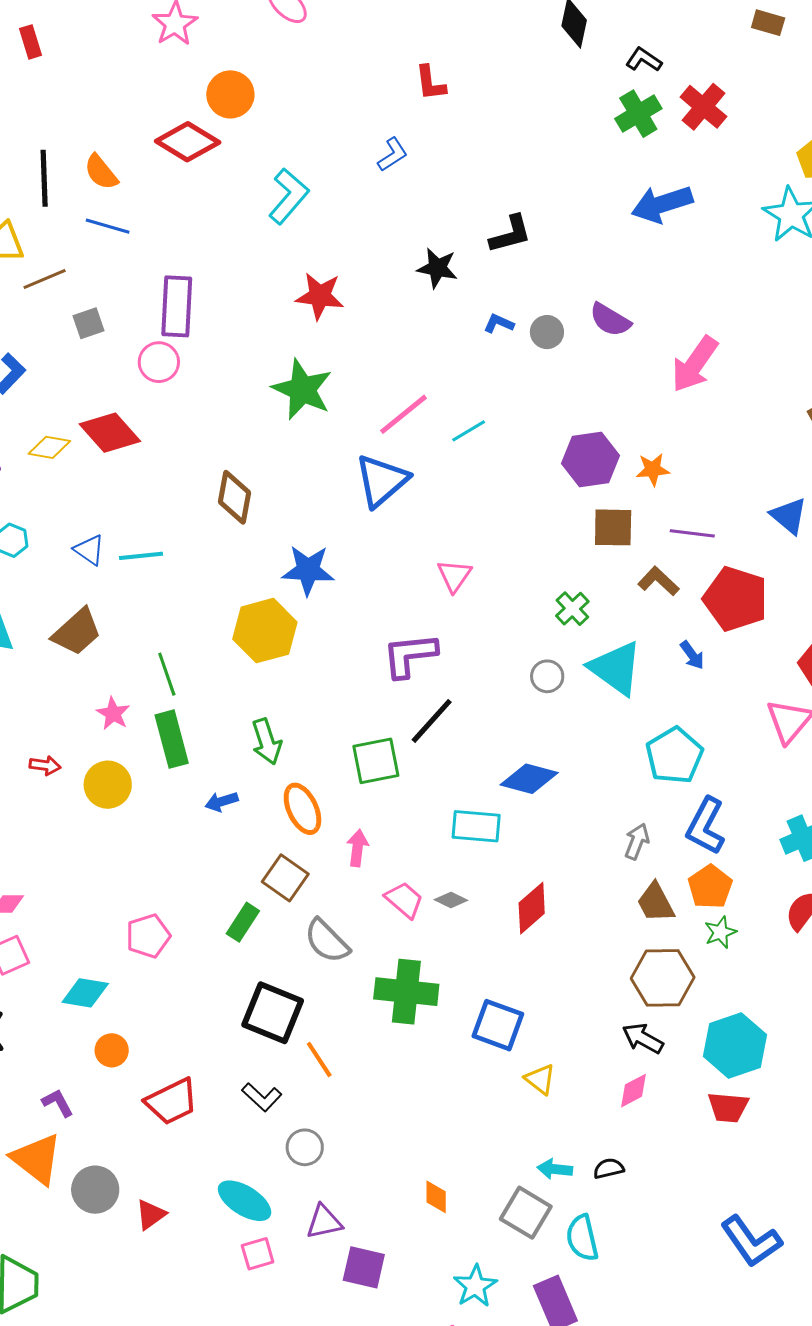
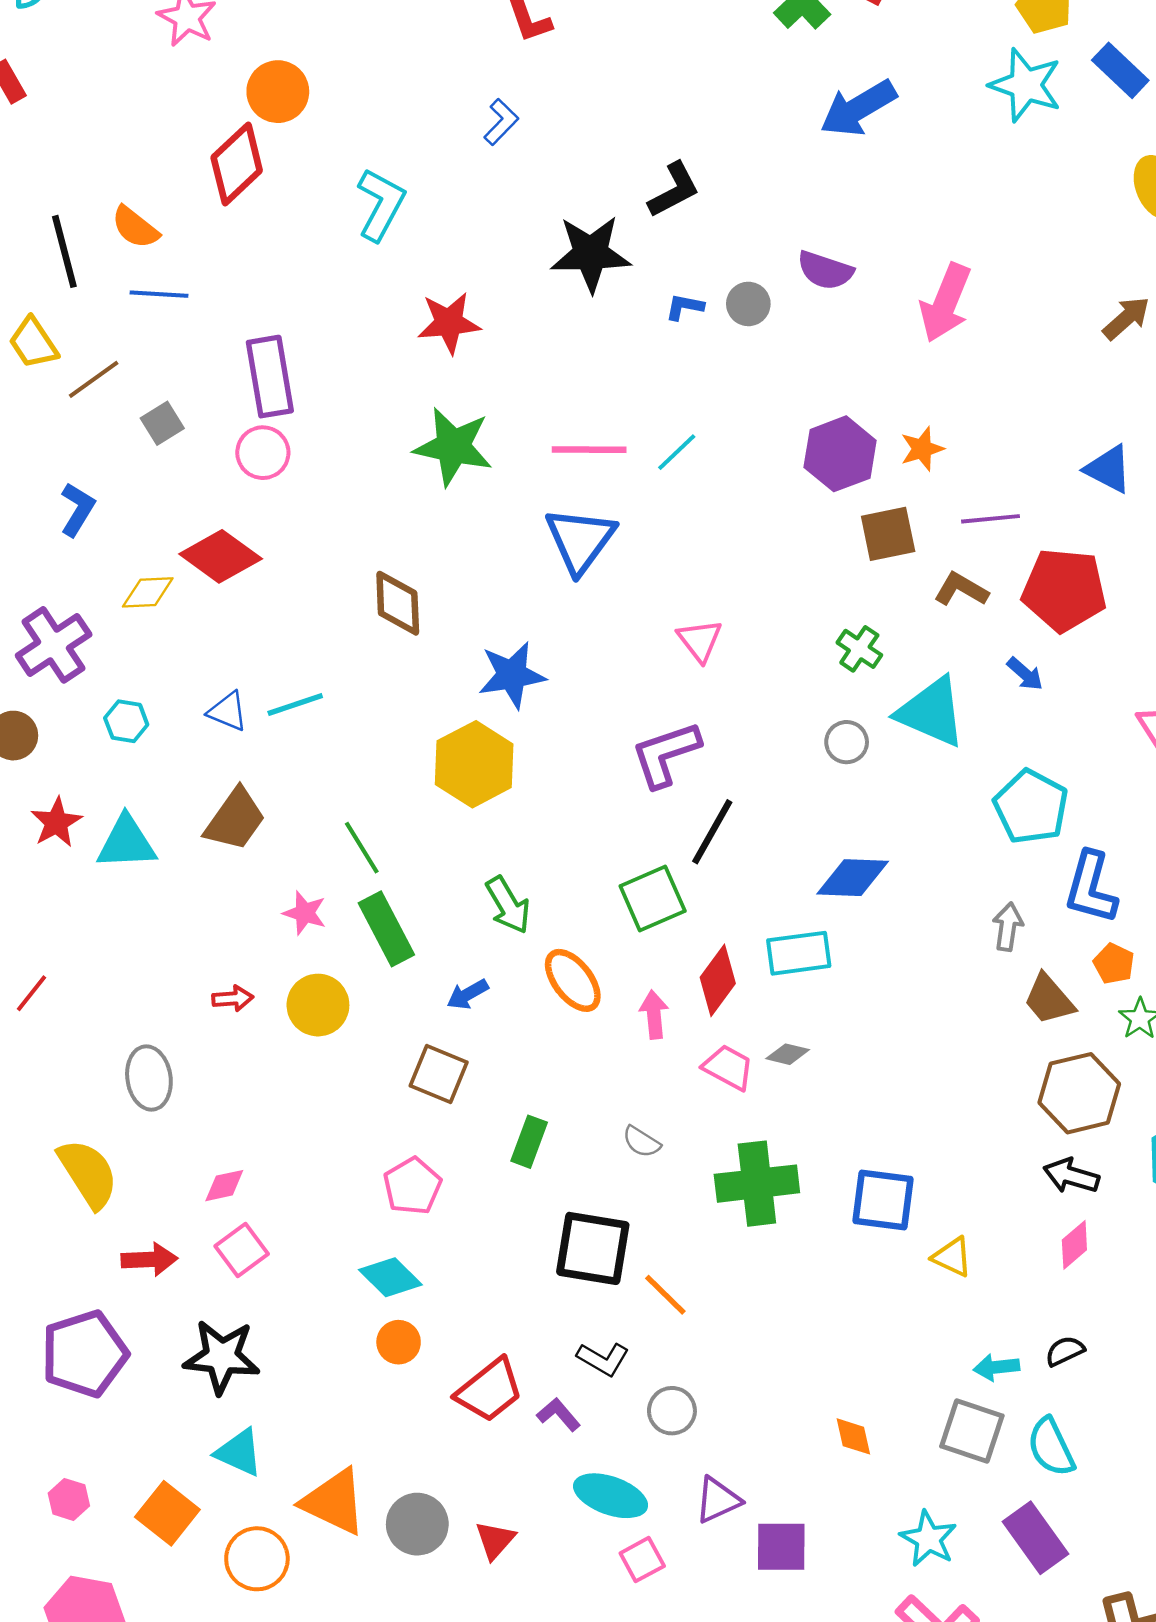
red diamond: (188, 142) -> (237, 164), turned -62
black star: (437, 268) -> (591, 254), size x1.5
pink line: (404, 414) -> (589, 450), turned 52
brown square: (285, 878) -> (439, 1074), moved
orange pentagon: (710, 887) -> (1114, 964), size x0.7
red diamond: (532, 908) -> (718, 980), moved
gray semicircle: (327, 941) -> (641, 1142), size x0.6
cyan diamond: (85, 993) -> (390, 1277), moved, turned 48
purple L-shape: (58, 1103) -> (559, 1415), moved

